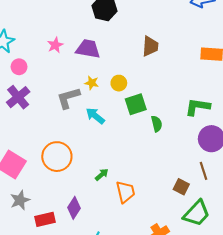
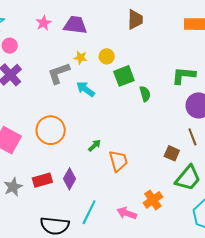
gray star: (20, 200) -> (13, 187), moved
red rectangle: (45, 219) -> (42, 180), moved

